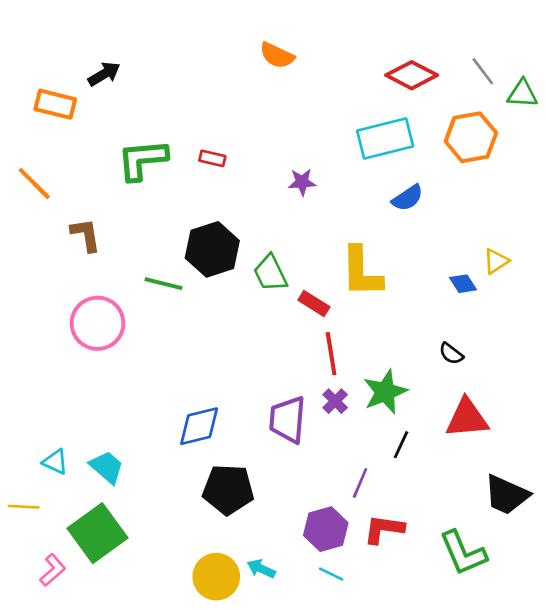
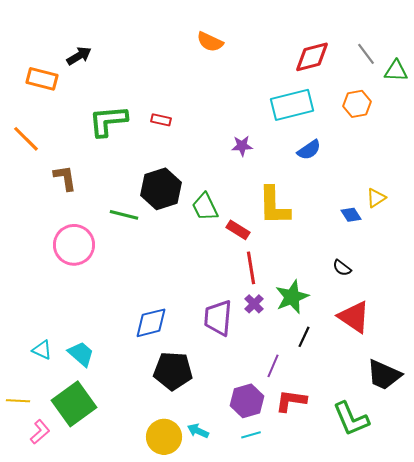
red diamond: (412, 75) -> (312, 57), turned -42
orange hexagon: (471, 137) -> (357, 104), size x0.7
purple star: (302, 182) -> (242, 146), moved
red triangle: (467, 418) -> (354, 317), turned 39
yellow line: (24, 507) -> (18, 401), moved
cyan line: (331, 574) -> (251, 435), turned -42

